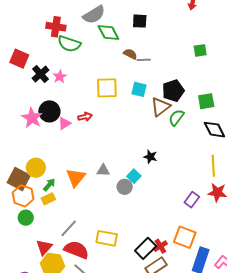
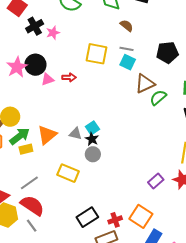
gray line: (144, 60) -> (126, 49), moved
black pentagon: (173, 91) -> (167, 52), moved
black star: (150, 157) -> (92, 139), moved
cyan square: (134, 176) -> (92, 128), moved
green arrow: (49, 185) -> (20, 136), size x1.5
yellow rectangle: (48, 199) -> (26, 149), moved
yellow rectangle: (107, 238) -> (68, 173), moved
black rectangle: (146, 248) -> (87, 217), moved

